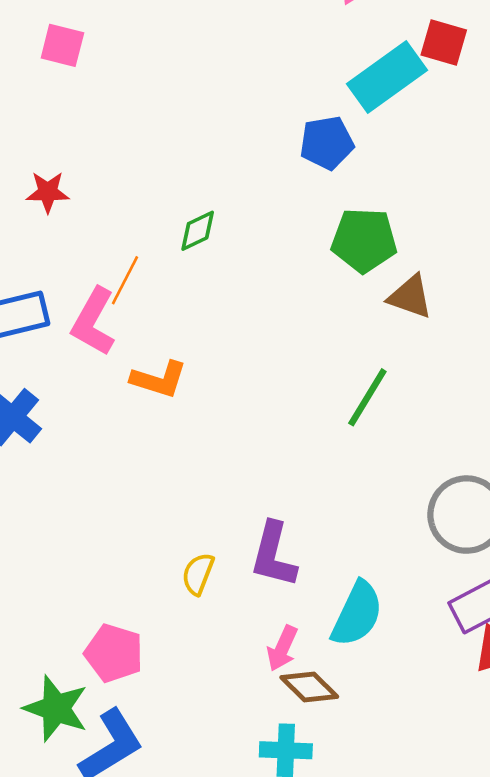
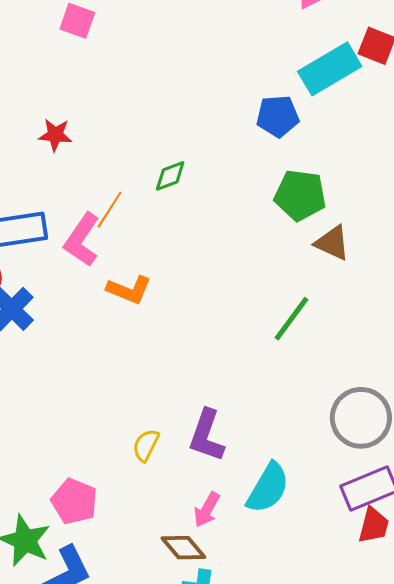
brown diamond: (309, 687) -> (183, 548), moved

